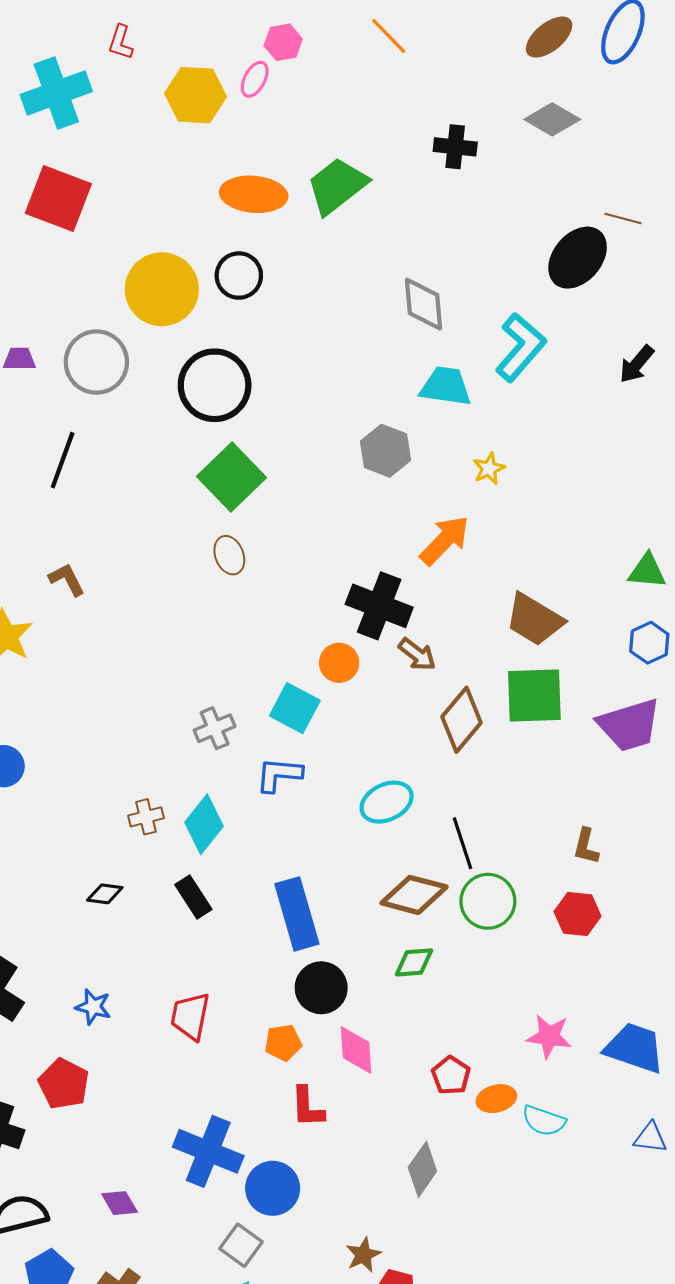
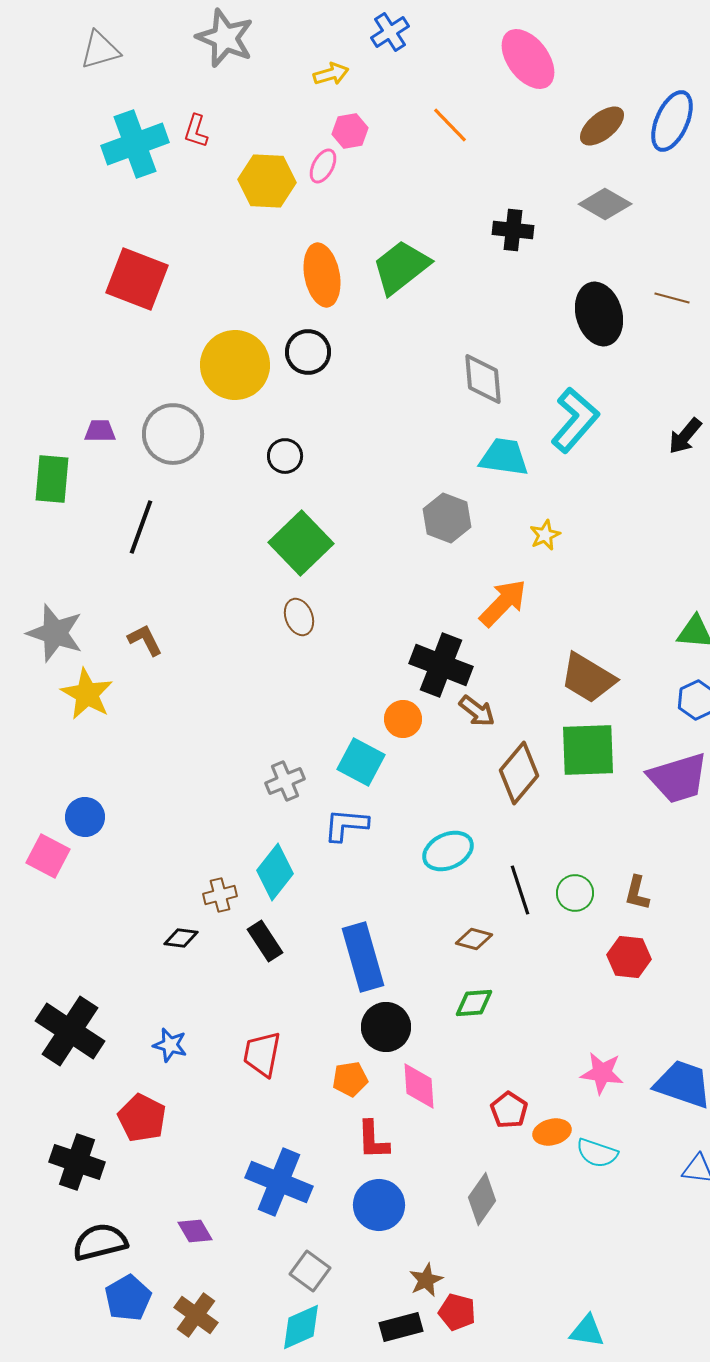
cyan cross: (56, 93) -> (135, 144), moved
orange ellipse: (254, 194) -> (322, 275), turned 74
black ellipse: (578, 258) -> (599, 314), moved, turned -56
black circle: (215, 385) -> (285, 456), size x0.5
brown cross: (146, 817) -> (220, 895), moved
brown diamond: (414, 895) -> (474, 939), size x0.6
green circle: (488, 901) -> (575, 893), moved, size x0.7
blue circle: (273, 1188) -> (379, 1205), moved

